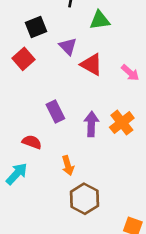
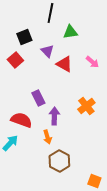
pink arrow: (130, 73) -> (92, 62), moved
purple arrow: (91, 124) -> (54, 116), moved
red semicircle: (32, 142) -> (21, 120), size x1.5

